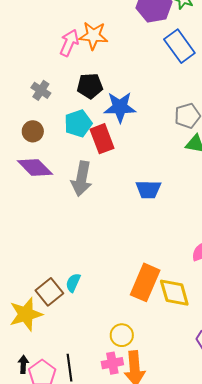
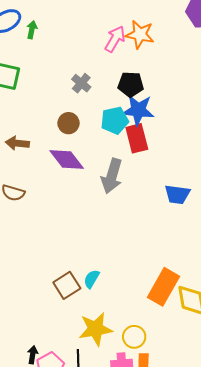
blue star: (120, 107) -> (138, 110), moved
yellow star: (26, 314) -> (95, 329), moved

